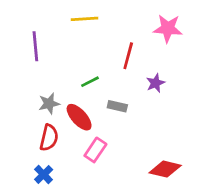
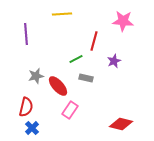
green line: (90, 82) -> (76, 59), moved
red semicircle: (49, 138) -> (26, 107), moved

